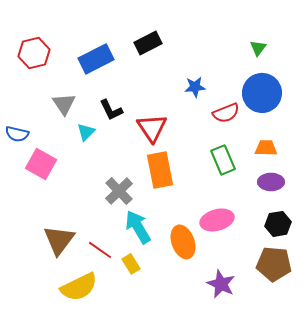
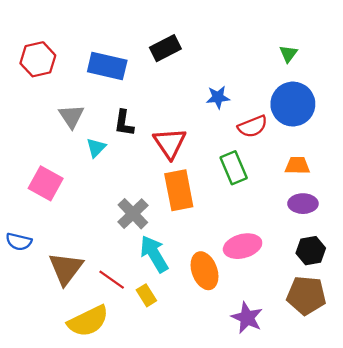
blue rectangle: (96, 59) -> (107, 66), turned 40
black L-shape: (111, 110) -> (124, 123), turned 35
blue semicircle: (17, 134) -> (19, 242), moved
green rectangle: (223, 160) -> (234, 168), moved

